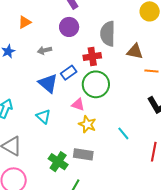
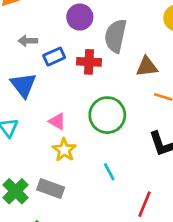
purple circle: (69, 27) -> (80, 17), moved
brown triangle: (135, 51) -> (147, 67), turned -30
blue rectangle: (69, 73) -> (54, 57), moved
green circle: (96, 84) -> (107, 115), moved

